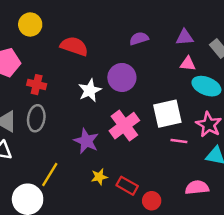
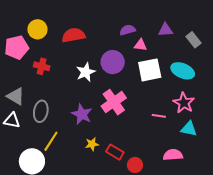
yellow circle: (30, 24) -> (37, 29), moved
red semicircle: (74, 46) -> (74, 35), turned -30
pink triangle: (188, 64) -> (141, 45), moved
white square: (167, 114) -> (150, 70), moved
gray ellipse: (36, 118) -> (41, 111), moved

